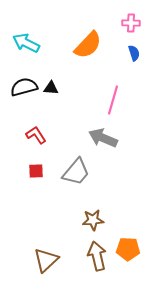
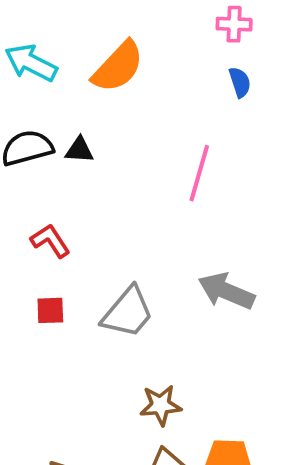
orange semicircle: (88, 45) -> (118, 67), moved
gray arrow: (103, 138) -> (226, 291), moved

